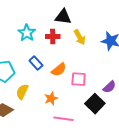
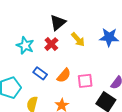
black triangle: (63, 17) -> (58, 23), turned -36
red cross: (53, 36) -> (51, 44), turned -32

